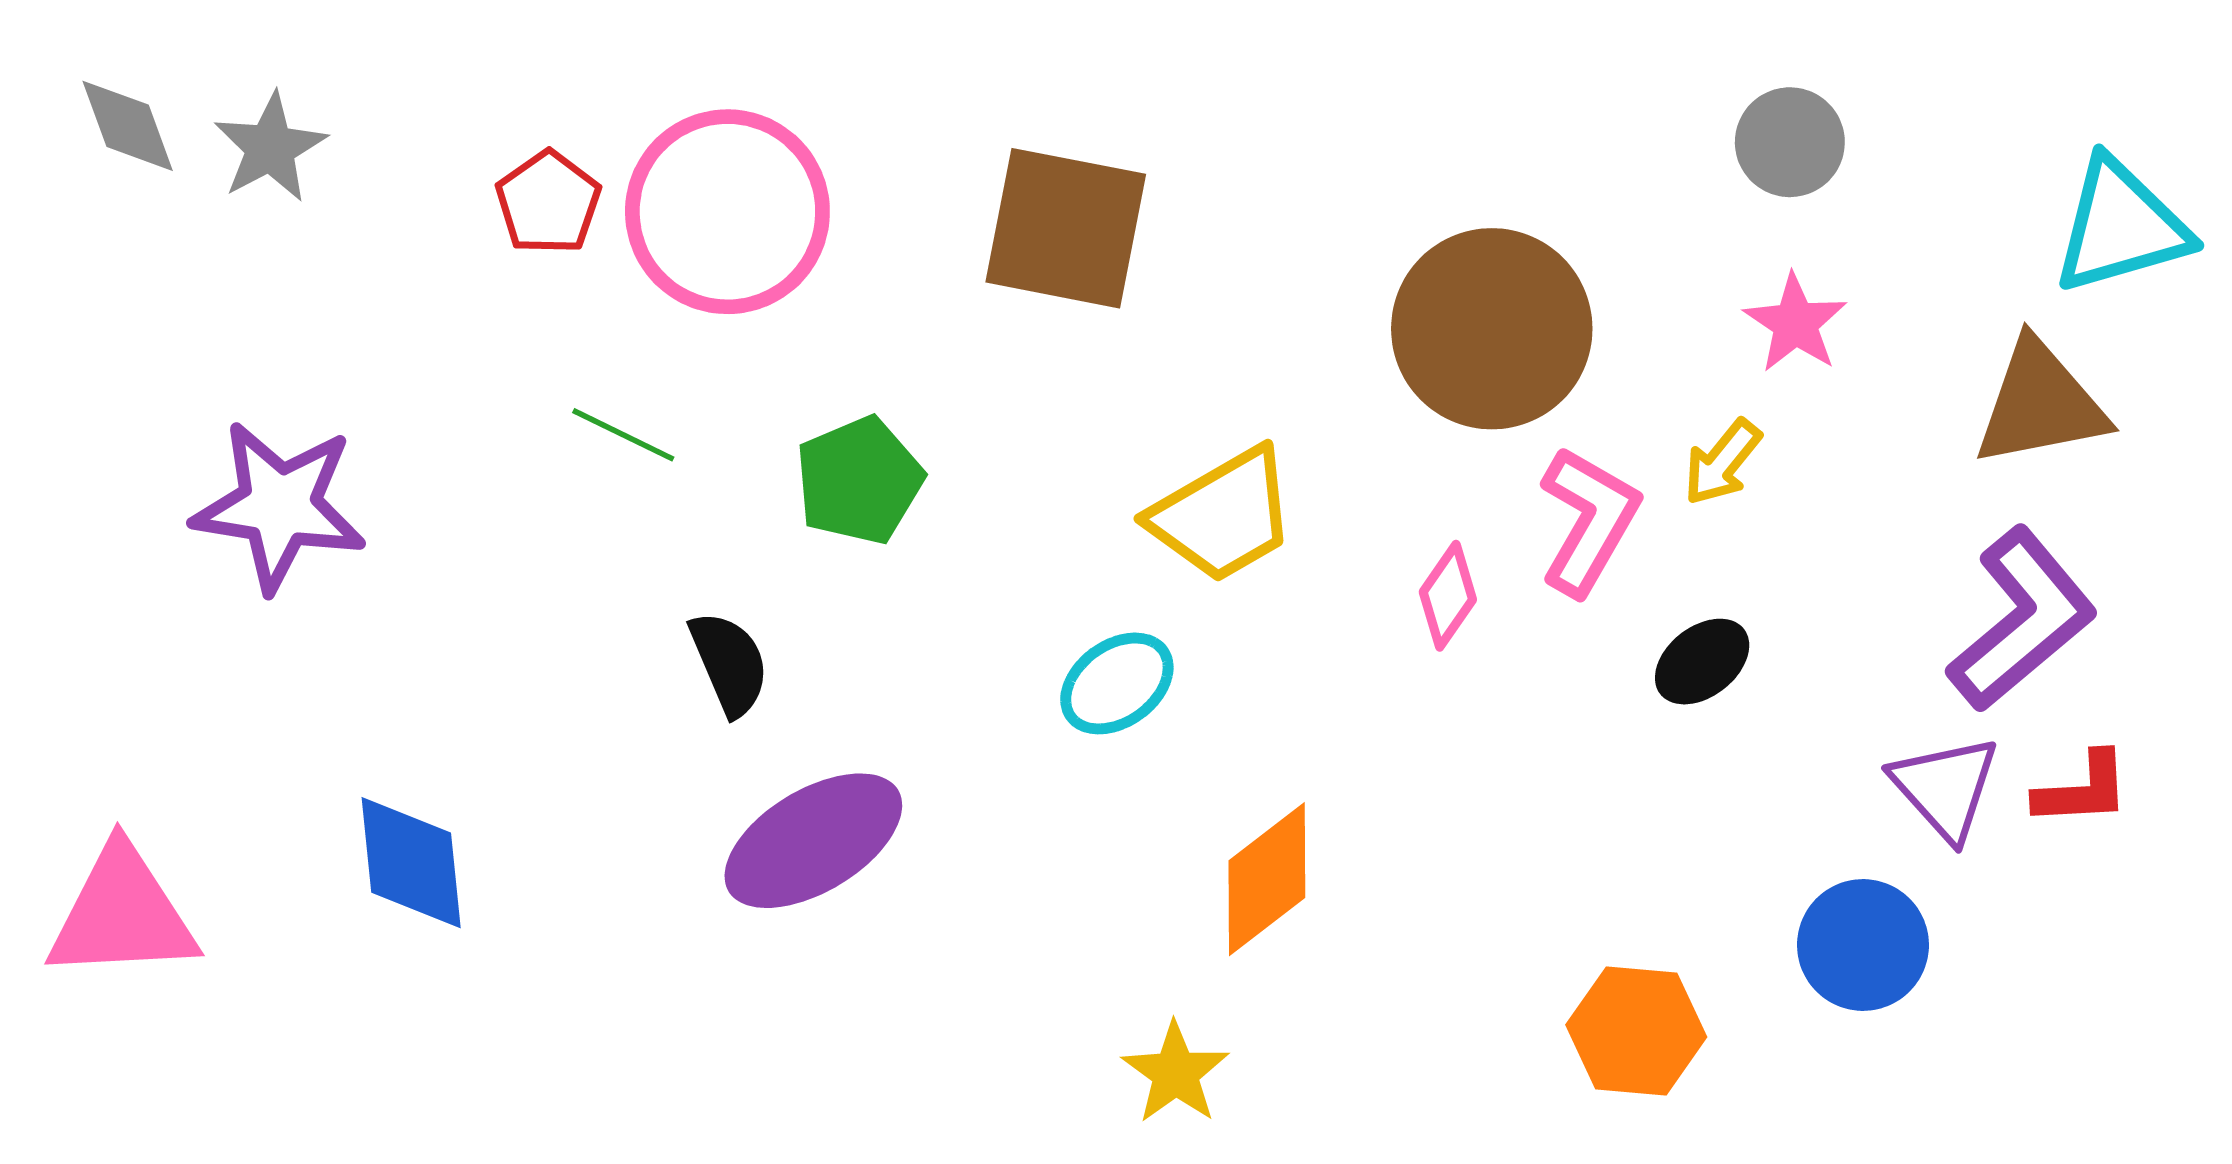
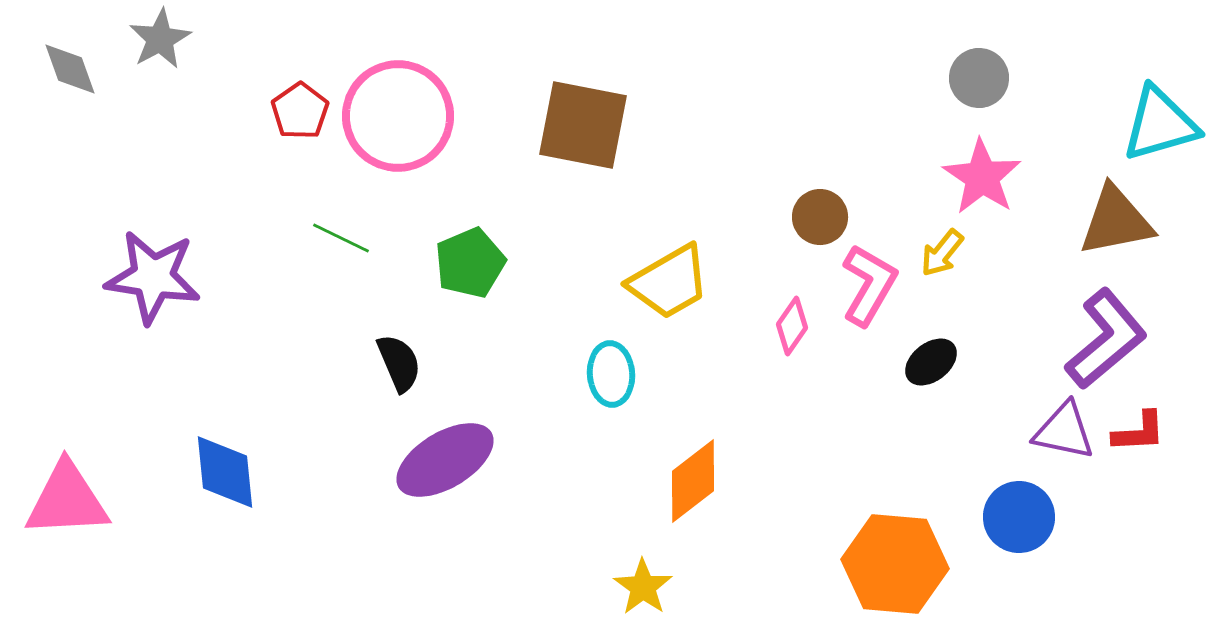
gray star: (270, 148) -> (160, 39), moved
pink star: (1795, 323) -> (982, 177), size x1.4
brown circle: (1492, 329) -> (820, 217), moved, size x0.5
cyan ellipse: (1117, 683) -> (611, 374), turned -58
purple triangle: (1945, 788) -> (1064, 431), turned -36
orange hexagon: (1636, 1031) -> (895, 564), size x1.4

